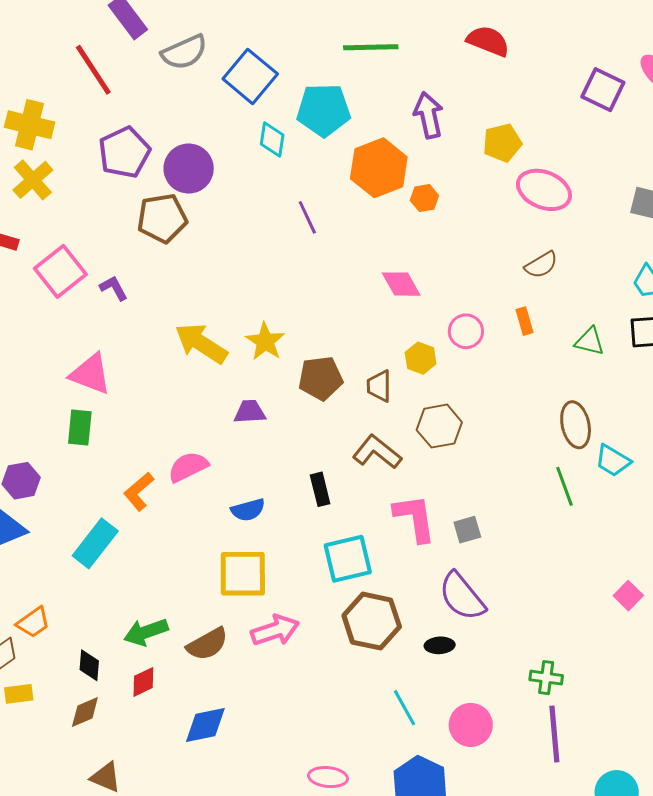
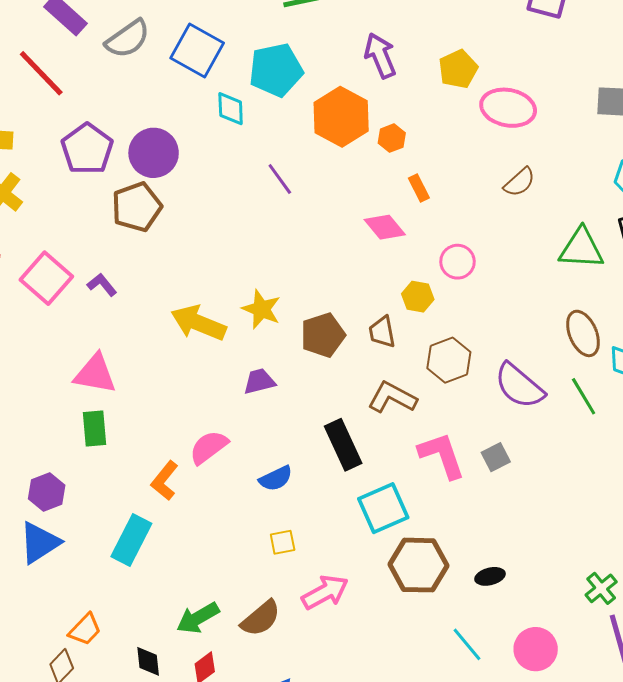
orange rectangle: (525, 321) -> (419, 188), moved
green triangle: (590, 341) -> (581, 249), size x1.5
black rectangle: (320, 489) -> (343, 445), size x1.5
yellow square: (243, 574) -> (283, 542), size x0.5
purple semicircle: (462, 596) -> (519, 386), moved
green cross: (546, 678) -> (601, 588), turned -36

